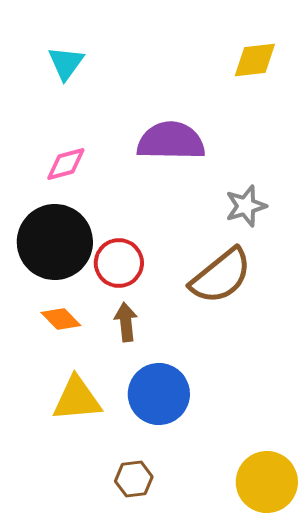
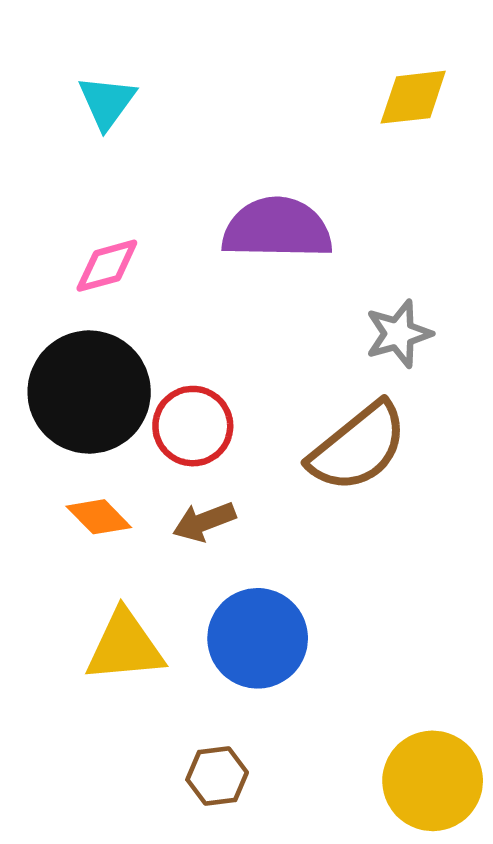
brown arrow: (126, 322) -> (204, 522), turned -105

